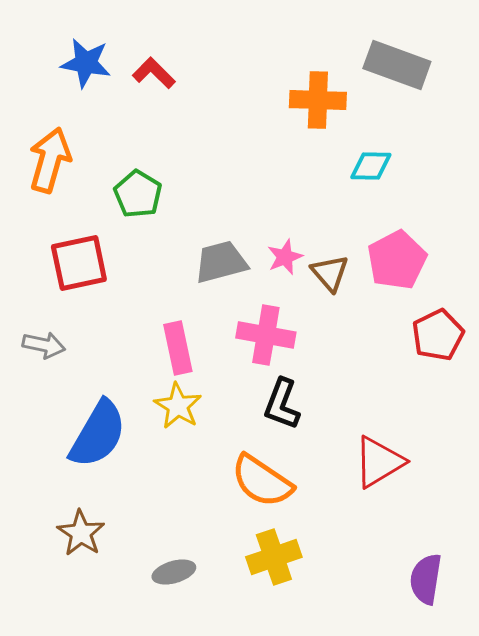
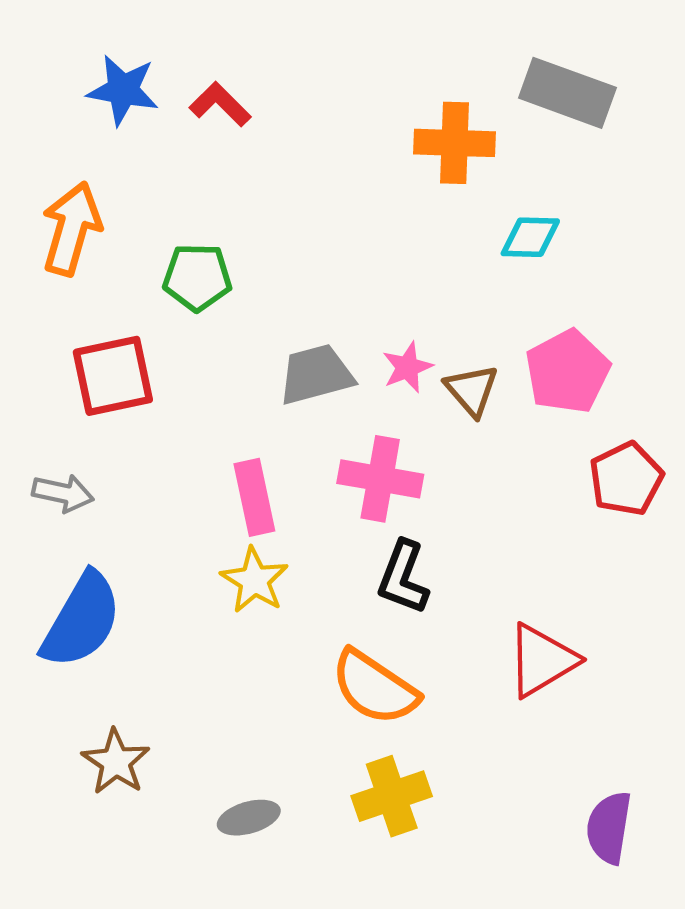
green pentagon: (138, 194) -> (197, 277), turned -30
blue semicircle: (98, 434) -> (81, 620), moved

